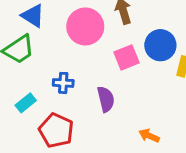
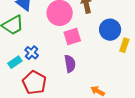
pink square: (126, 57) -> (72, 37), moved
blue cross: (63, 83) -> (32, 53), moved, turned 32

